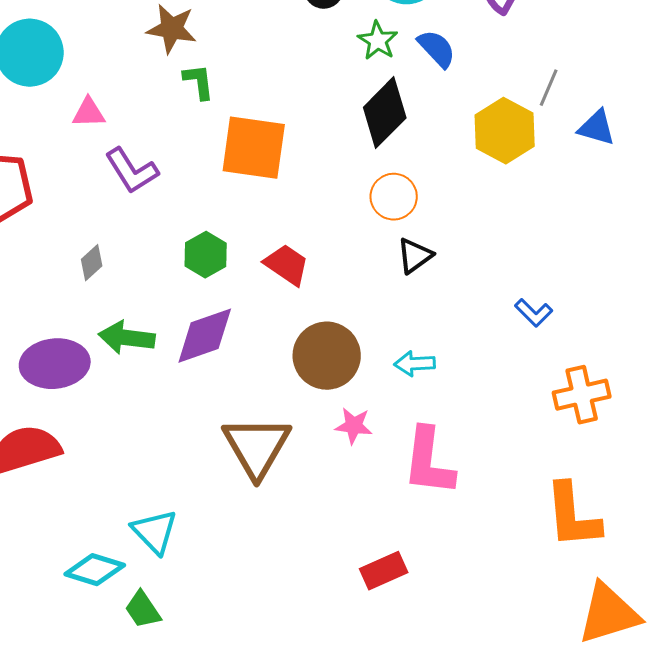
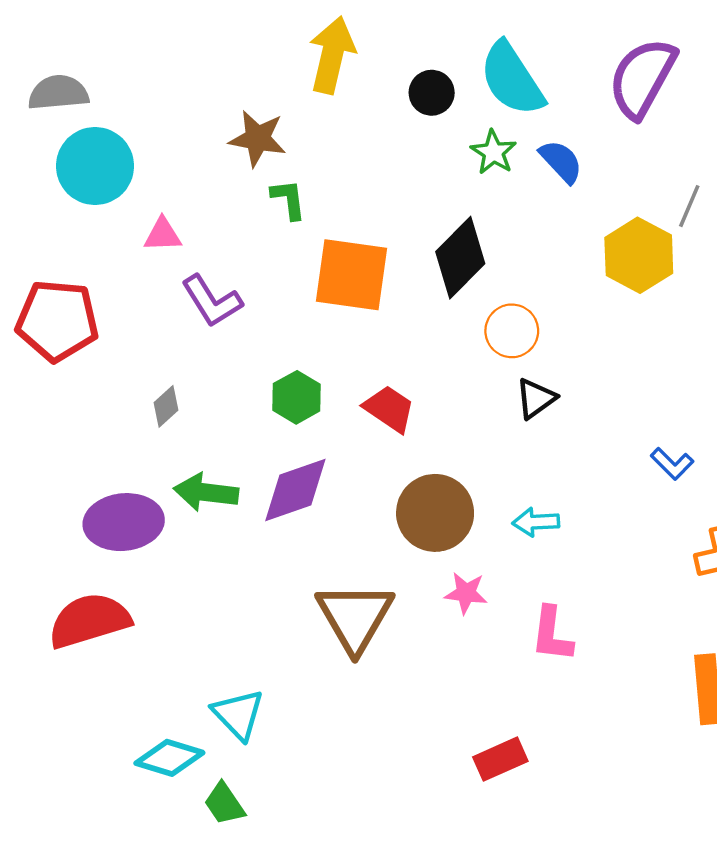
black diamond: (385, 113) -> (460, 258), moved
pink L-shape: (429, 462) -> (552, 634), size x0.7

